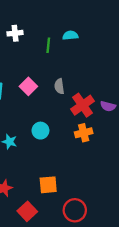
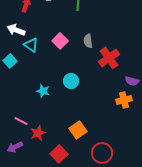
purple semicircle: (108, 106) -> (132, 81), moved
orange cross: (84, 133) -> (124, 100), moved
orange square: (48, 185) -> (78, 130), turned -30

